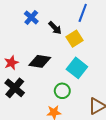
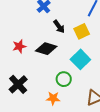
black arrow: (55, 28) -> (59, 27), moved
black cross: (15, 88) -> (18, 84), moved

